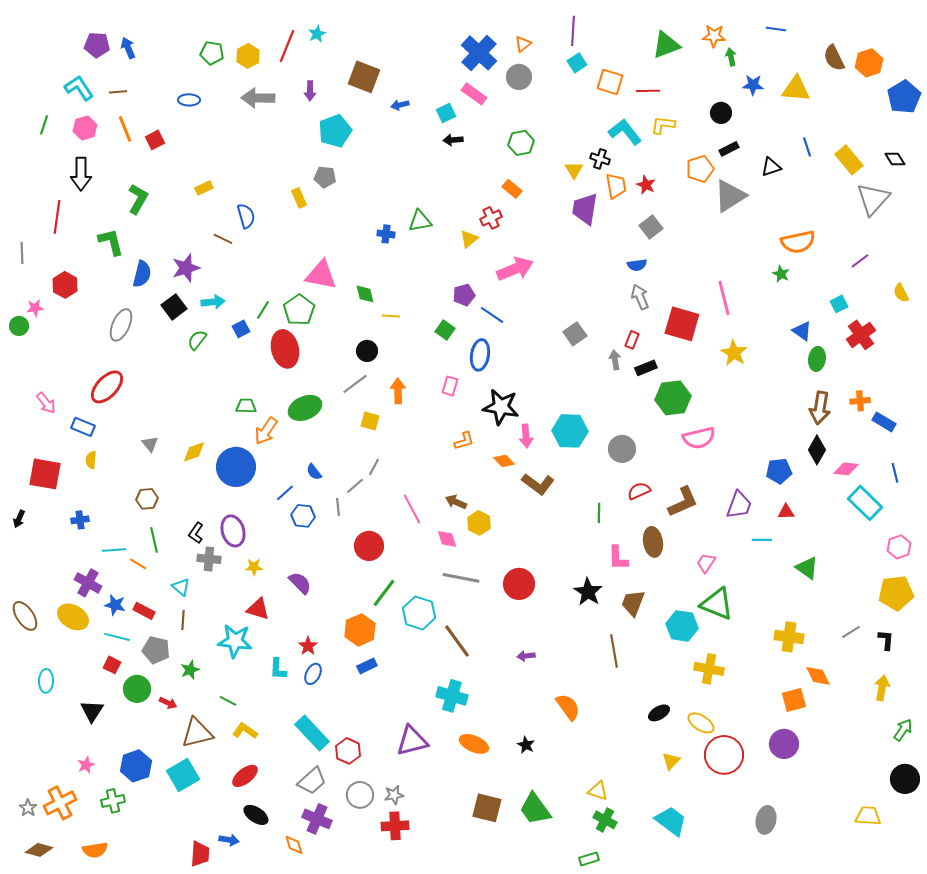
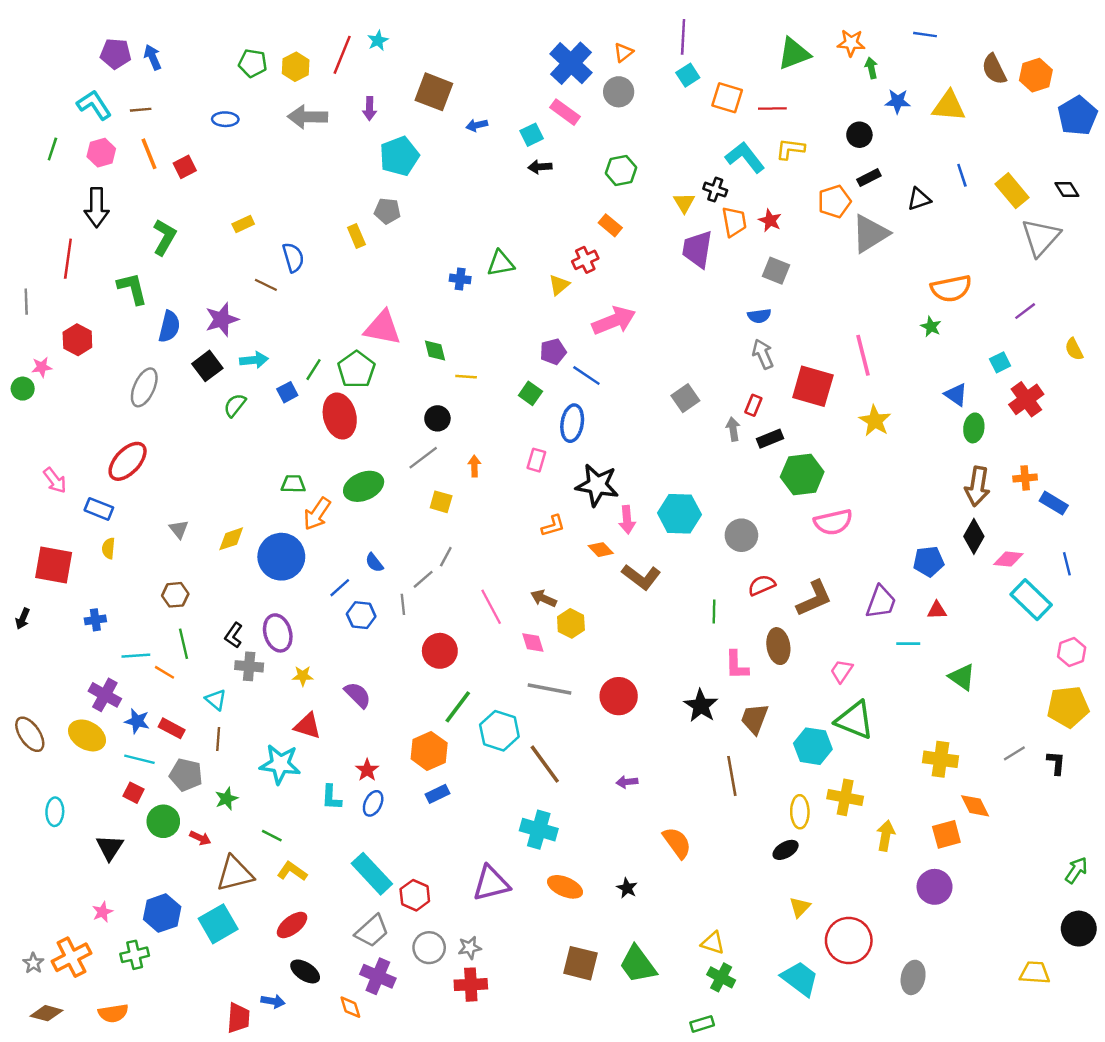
gray square: (651, 227) -> (776, 271), turned -30
orange arrow: (398, 391) -> (474, 466), size x0.7
yellow arrow: (882, 688) -> (886, 836), moved
yellow ellipse: (701, 723) -> (800, 812), moved, turned 56
red circle: (724, 755) -> (849, 940), moved

